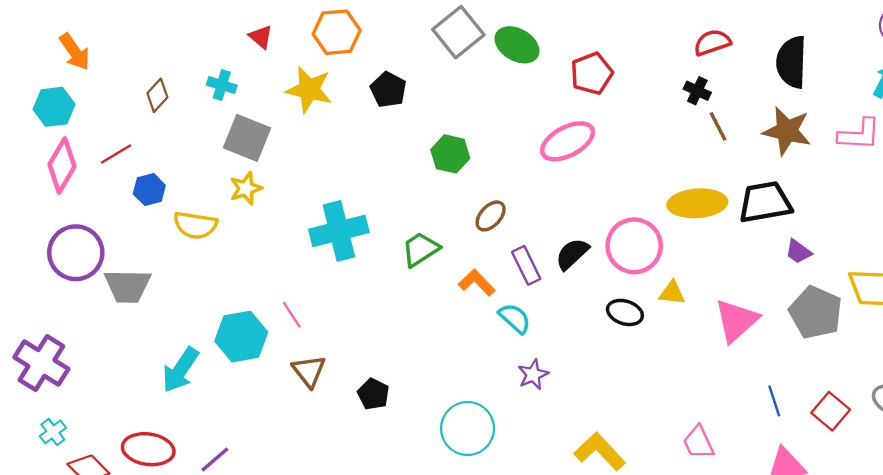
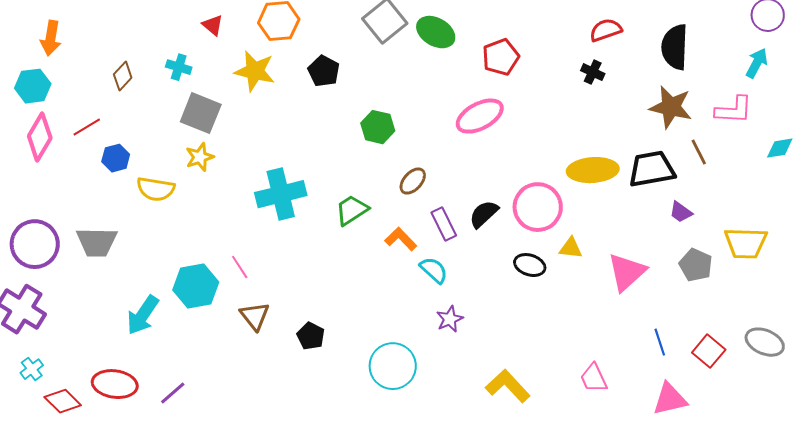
orange arrow: (75, 52) -> (51, 38), turned 44
brown line: (718, 126) -> (699, 152), moved
purple circle: (76, 253) -> (35, 244), moved
gray pentagon: (816, 312) -> (696, 265), size x0.7

